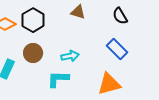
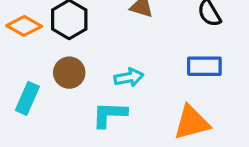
blue rectangle: (117, 49) -> (204, 66), turned -45

